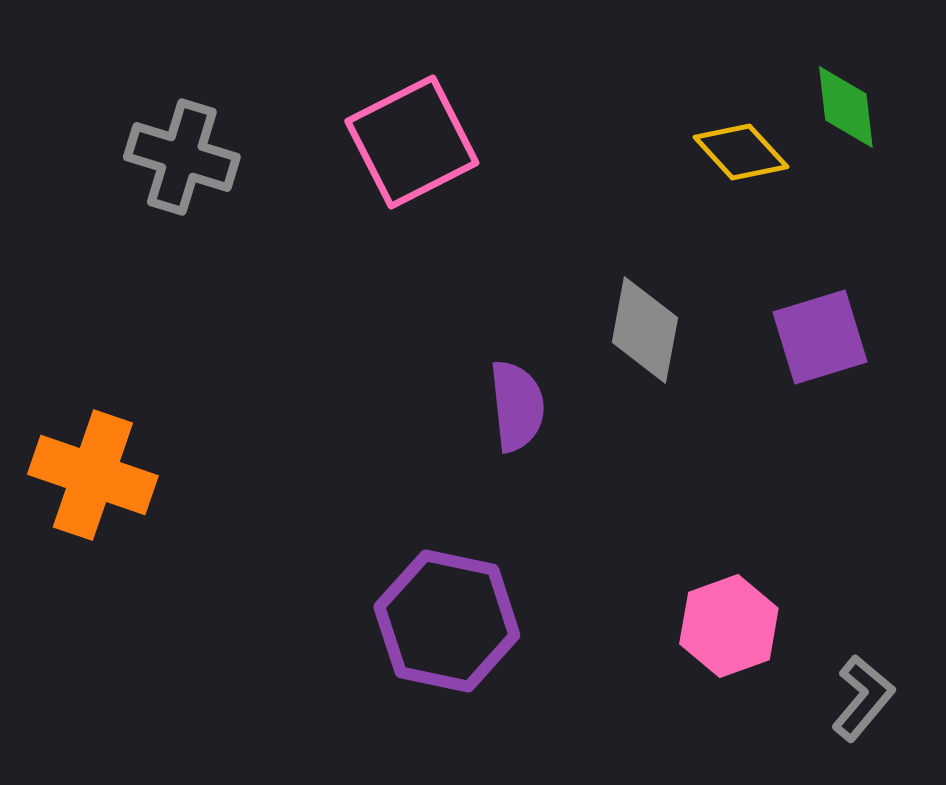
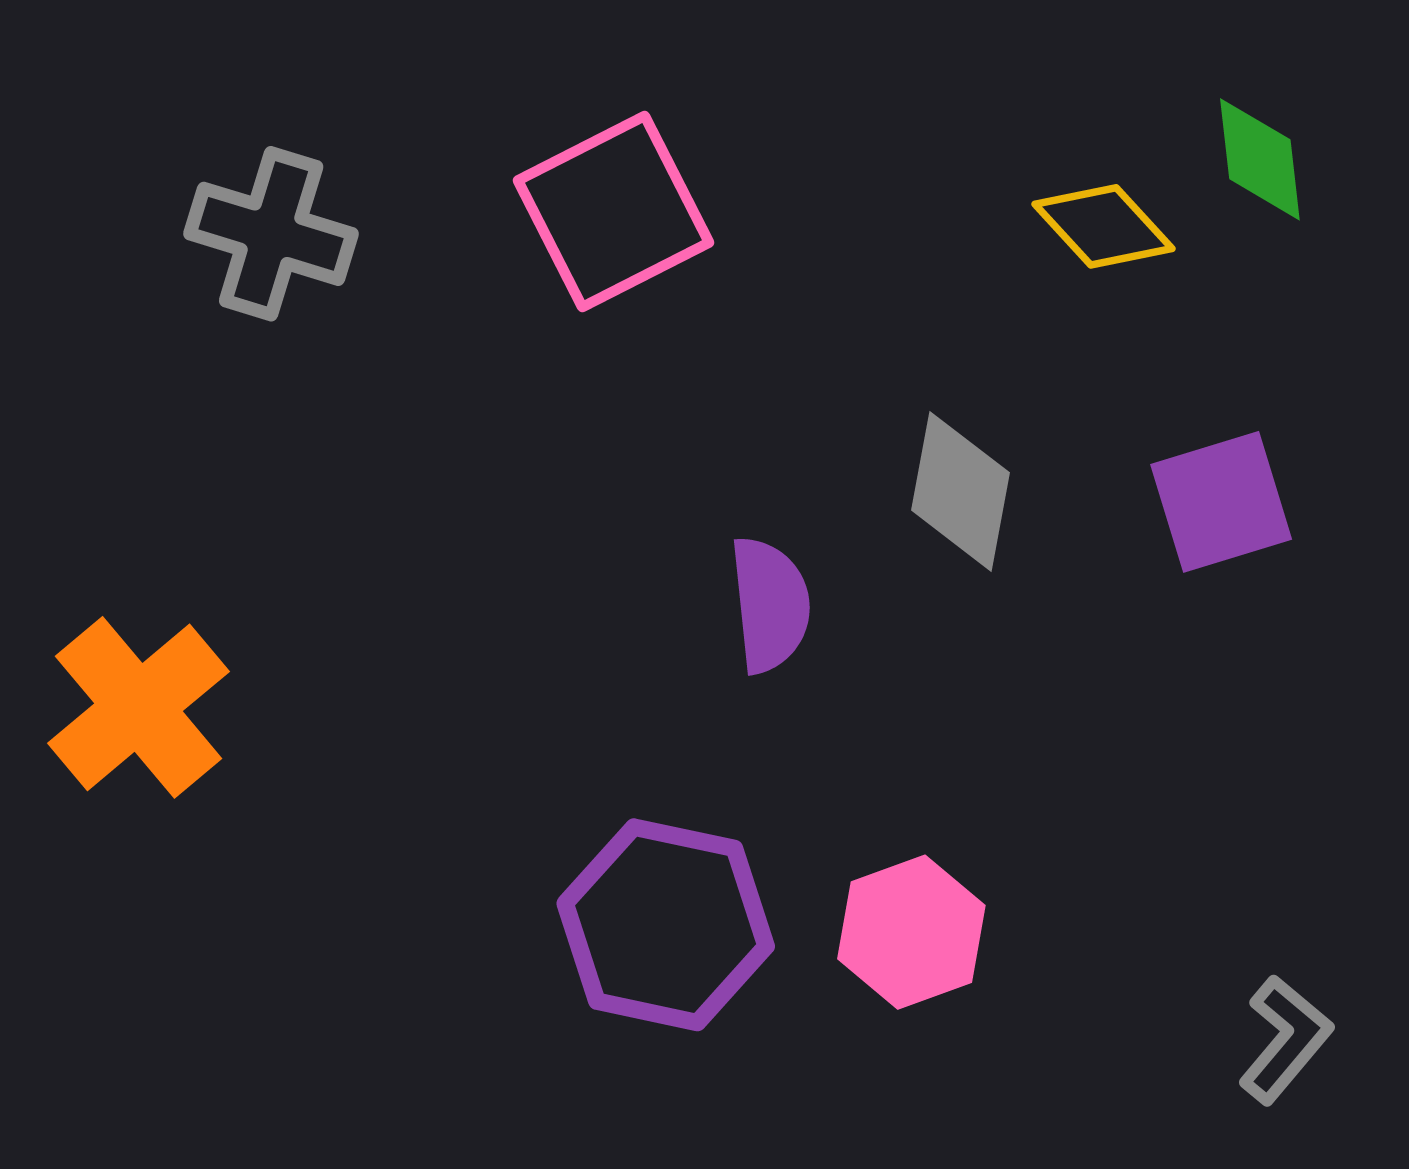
orange cross: (93, 475) -> (138, 707), turned 31
pink hexagon: (729, 626) -> (911, 932), moved

